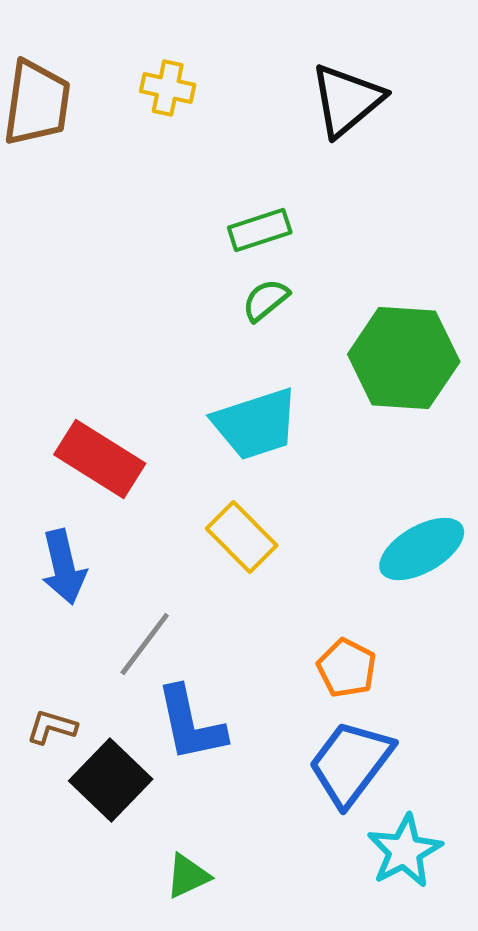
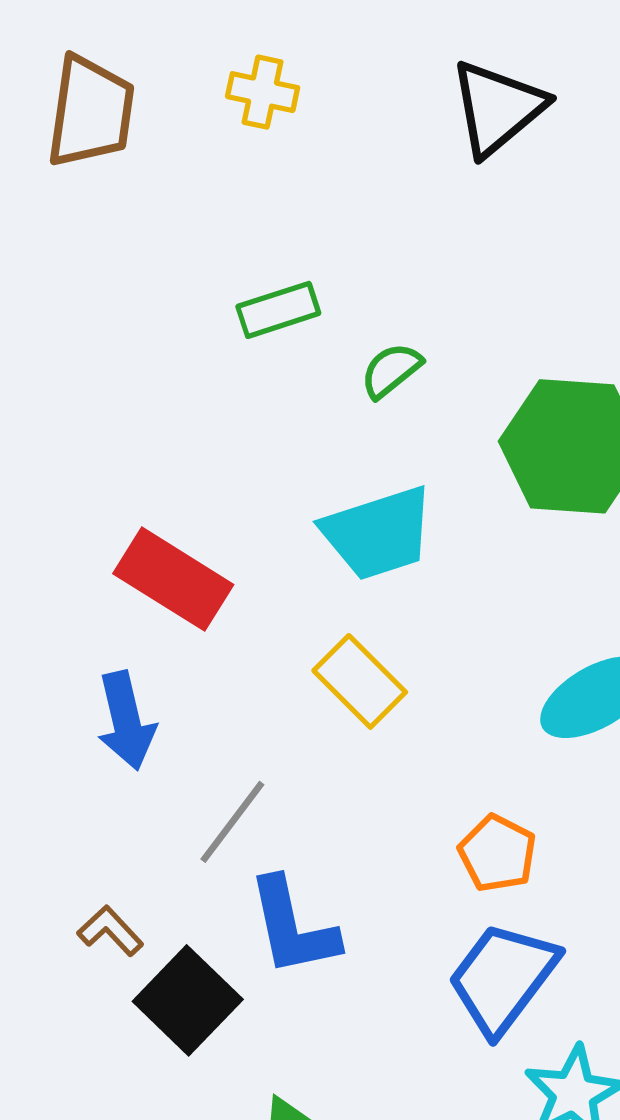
green rectangle: (260, 230) -> (278, 310), moved
brown L-shape: (52, 727) -> (110, 931), turned 30

